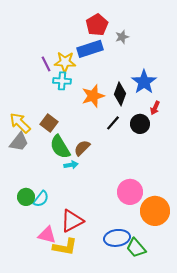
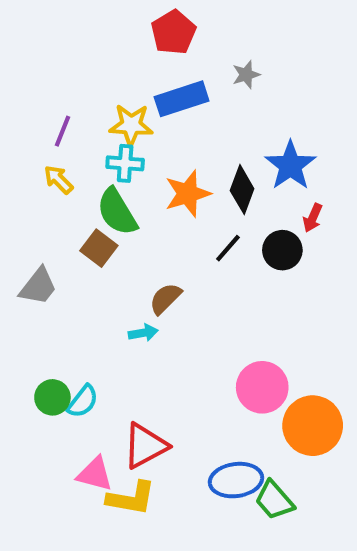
red pentagon: (97, 25) -> (173, 32), moved
purple line: (46, 64) -> (63, 131), moved, turned 49
yellow arrow: (20, 123) -> (58, 180), moved, size x0.7
green semicircle: (60, 147) -> (117, 212), moved

